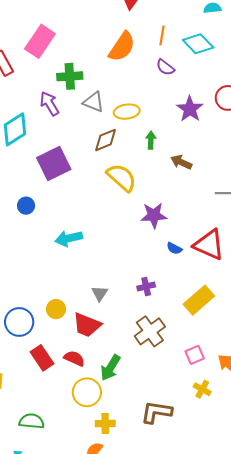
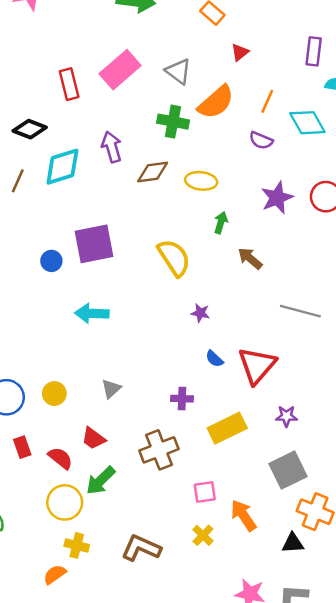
purple semicircle: (165, 67) -> (261, 140), turned -30
green cross: (70, 76) -> (173, 122), moved
gray triangle: (94, 102) -> (178, 71), moved
brown diamond: (106, 140) -> (153, 172), moved
purple square: (54, 163) -> (94, 244), moved
purple star: (154, 215) -> (200, 313), size x0.6
red triangle: (209, 245) -> (257, 365), turned 32
purple cross: (146, 287) -> (182, 399), moved
red trapezoid: (87, 325) -> (93, 438), moved, size x0.7
red rectangle: (42, 358) -> (22, 447), size x0.7

